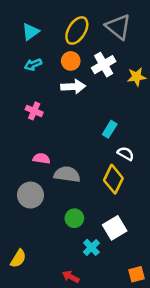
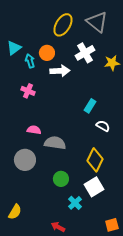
cyan triangle: (30, 32) -> (14, 48), moved
orange circle: (71, 61) -> (47, 53), moved
cyan arrow: (33, 65) -> (30, 61), moved, turned 96
yellow diamond: (113, 179) -> (95, 160), moved

